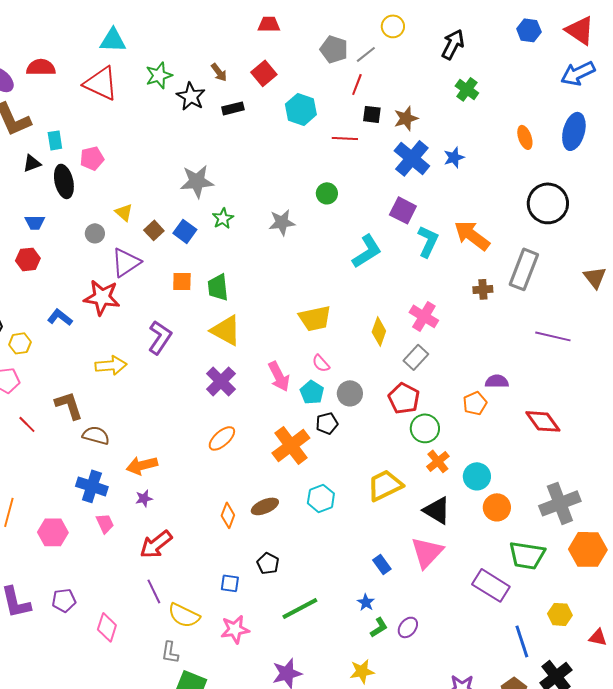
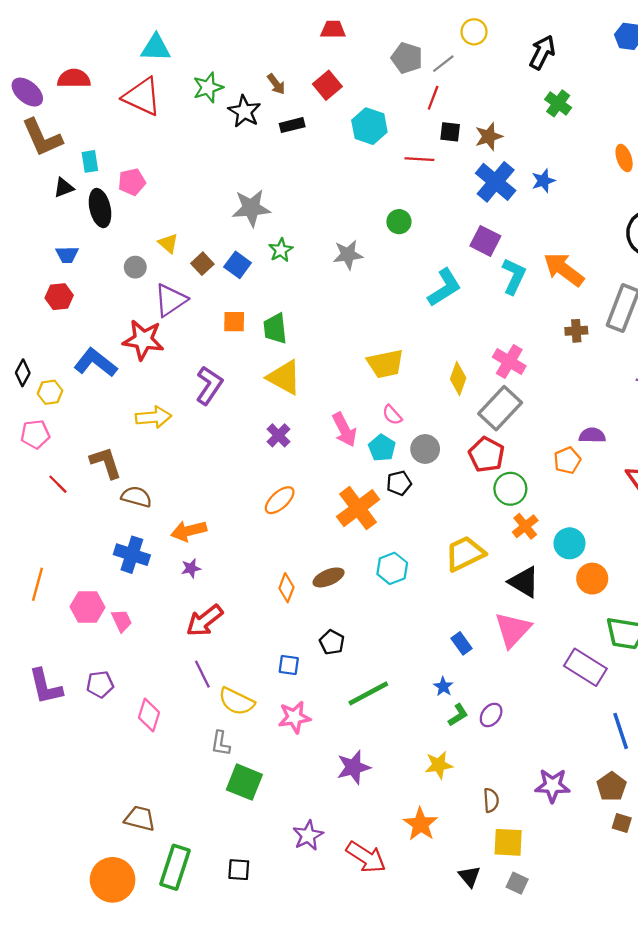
blue L-shape: (60, 317) -> (95, 363), size x1.5
gray rectangle: (416, 357) -> (500, 408), size x1.5
purple cross: (221, 381) -> (278, 435), size x0.7
pink trapezoid: (105, 523) -> (122, 621), moved

